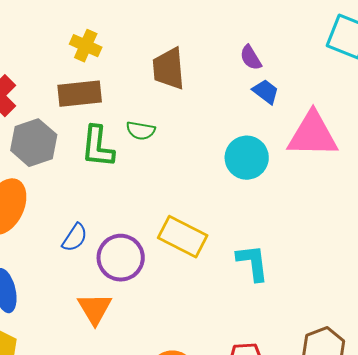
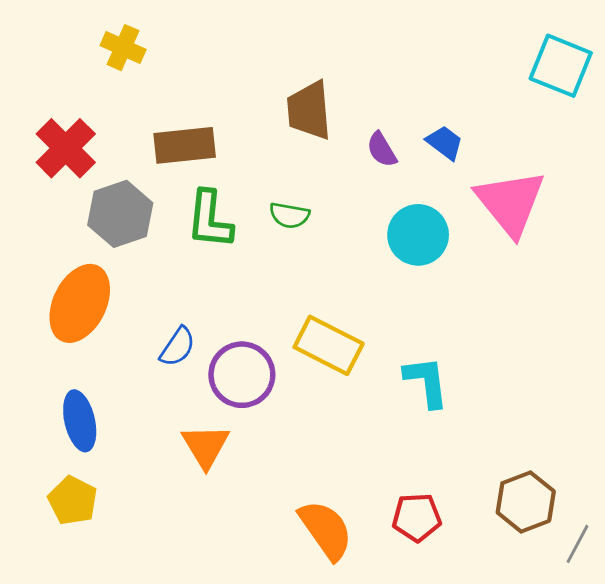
yellow cross: (86, 46) -> (123, 48), moved
purple semicircle: (251, 58) -> (382, 150), moved
green semicircle: (141, 131) -> (289, 215), moved
pink triangle: (313, 135) -> (510, 203), turned 50

